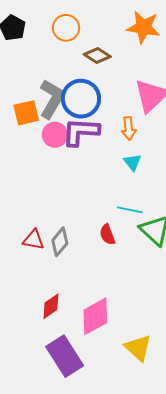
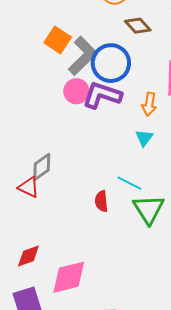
orange square: (26, 113) -> (58, 40), moved, turned 32
gray diamond: (60, 242) -> (42, 167), moved

